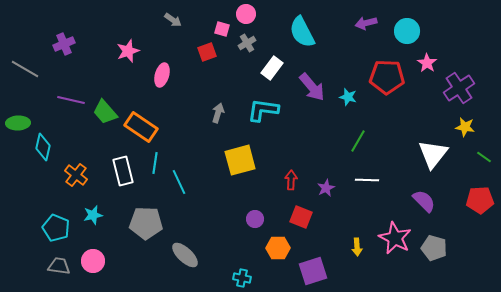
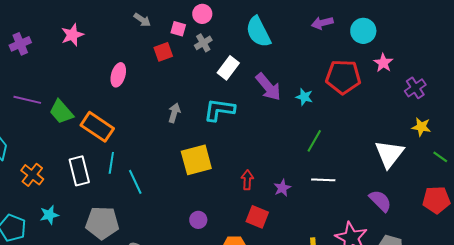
gray arrow: (173, 20) -> (142, 20), moved
pink star: (128, 51) -> (72, 35), moved
purple cross: (459, 88) -> (415, 88), size x0.7
purple circle: (255, 219) -> (198, 220), moved

